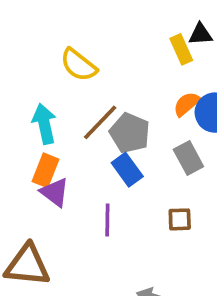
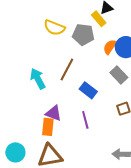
yellow semicircle: (79, 65) -> (54, 28), moved
gray pentagon: (130, 133) -> (83, 35), moved
orange rectangle: (46, 170) -> (48, 127), moved

